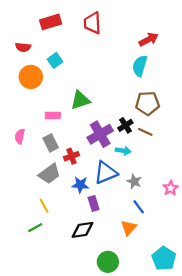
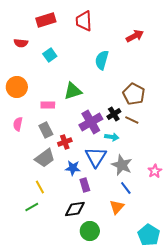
cyan semicircle: (140, 66) -> (102, 60), moved
orange circle: (31, 77) -> (17, 87), moved
brown pentagon: (147, 103) -> (134, 94), turned 30
blue triangle: (106, 173) -> (96, 157), turned -35
gray star: (134, 181) -> (122, 165), size x1.5
green circle: (108, 262) -> (90, 231), moved

